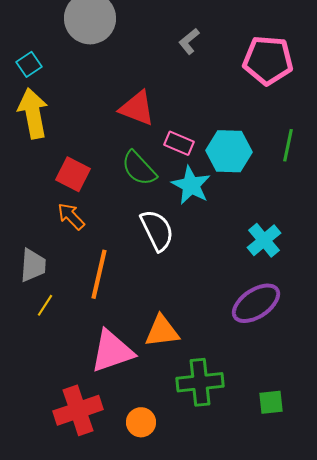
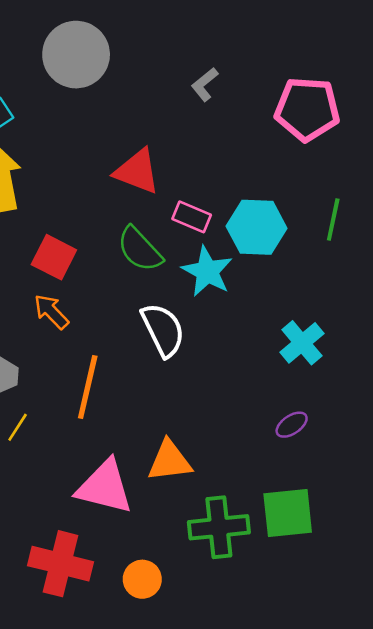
purple ellipse: (256, 303) -> (292, 425), size x0.5
pink triangle: (112, 351) -> (105, 487), turned 33
green square: (271, 402) -> (288, 513), moved, size x1.6
red cross: (78, 410) -> (60, 564), turned 33

